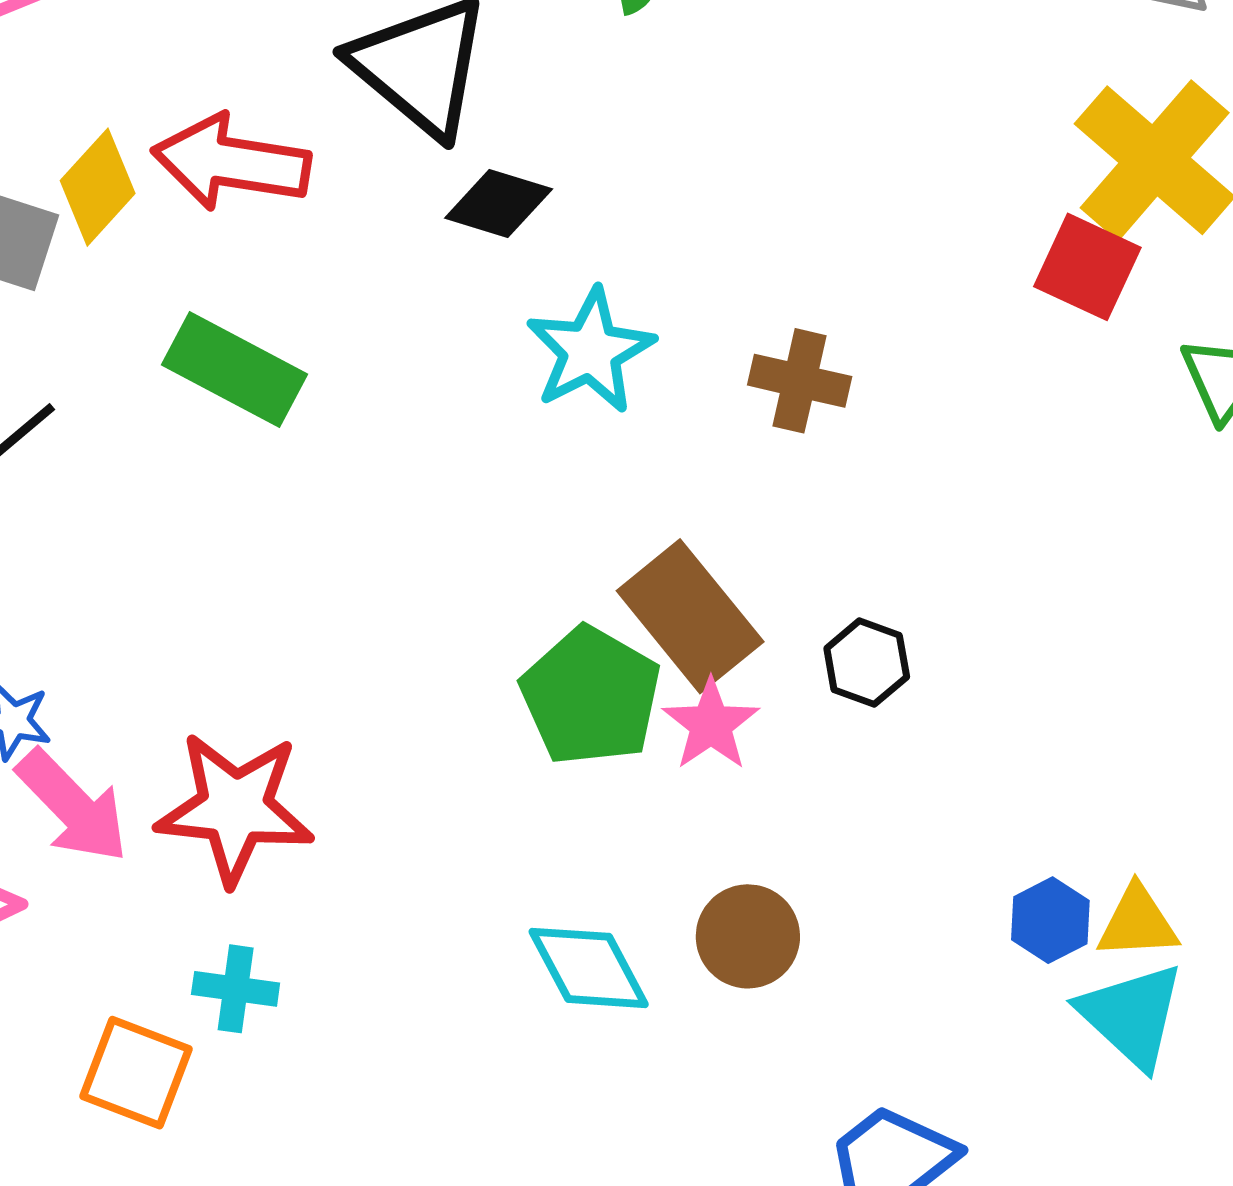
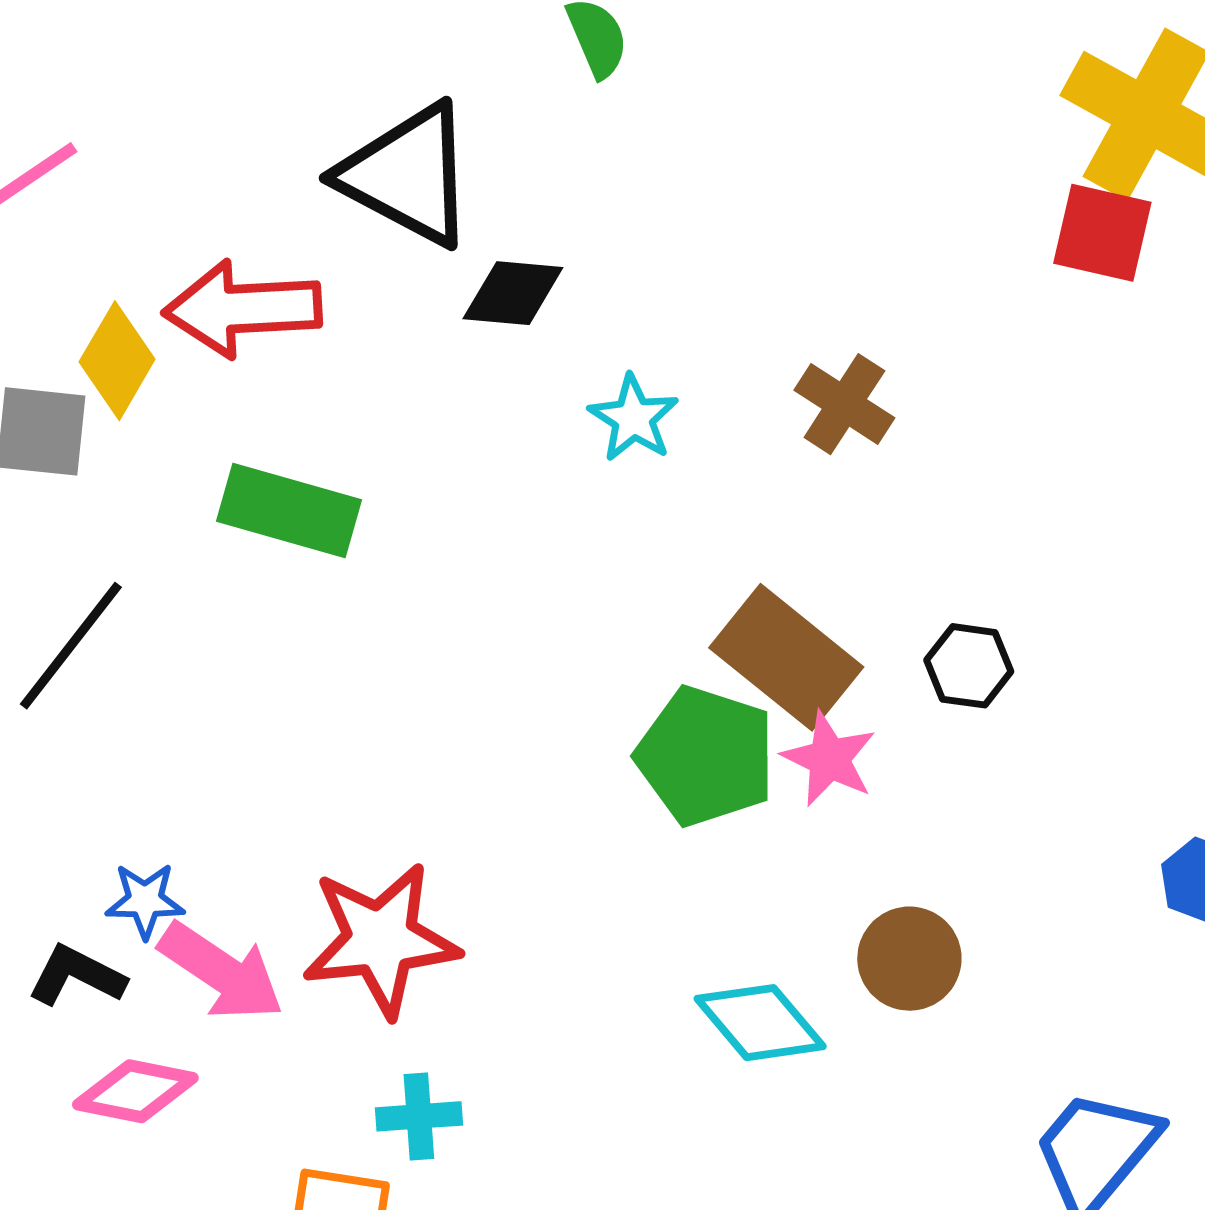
cyan star: (590, 351) -> (633, 418), size x0.7
brown cross: (800, 381) -> (844, 404), turned 32

